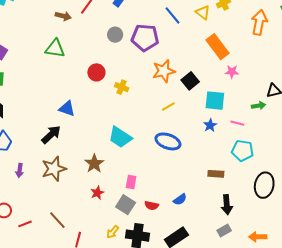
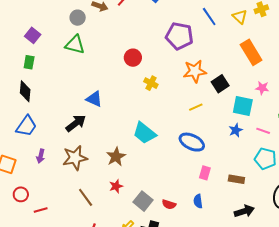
gray circle: (115, 35) -> (78, 18), moved
green triangle: (55, 49) -> (75, 45), moved
red circle: (96, 72) -> (133, 58), moved
pink star: (232, 72) -> (262, 88), moved
pink rectangle: (131, 182) -> (205, 173), moved
blue semicircle: (180, 199) -> (198, 201), turned 112
black arrow: (227, 205) -> (244, 211), turned -108
brown line: (57, 220) -> (86, 197), moved

